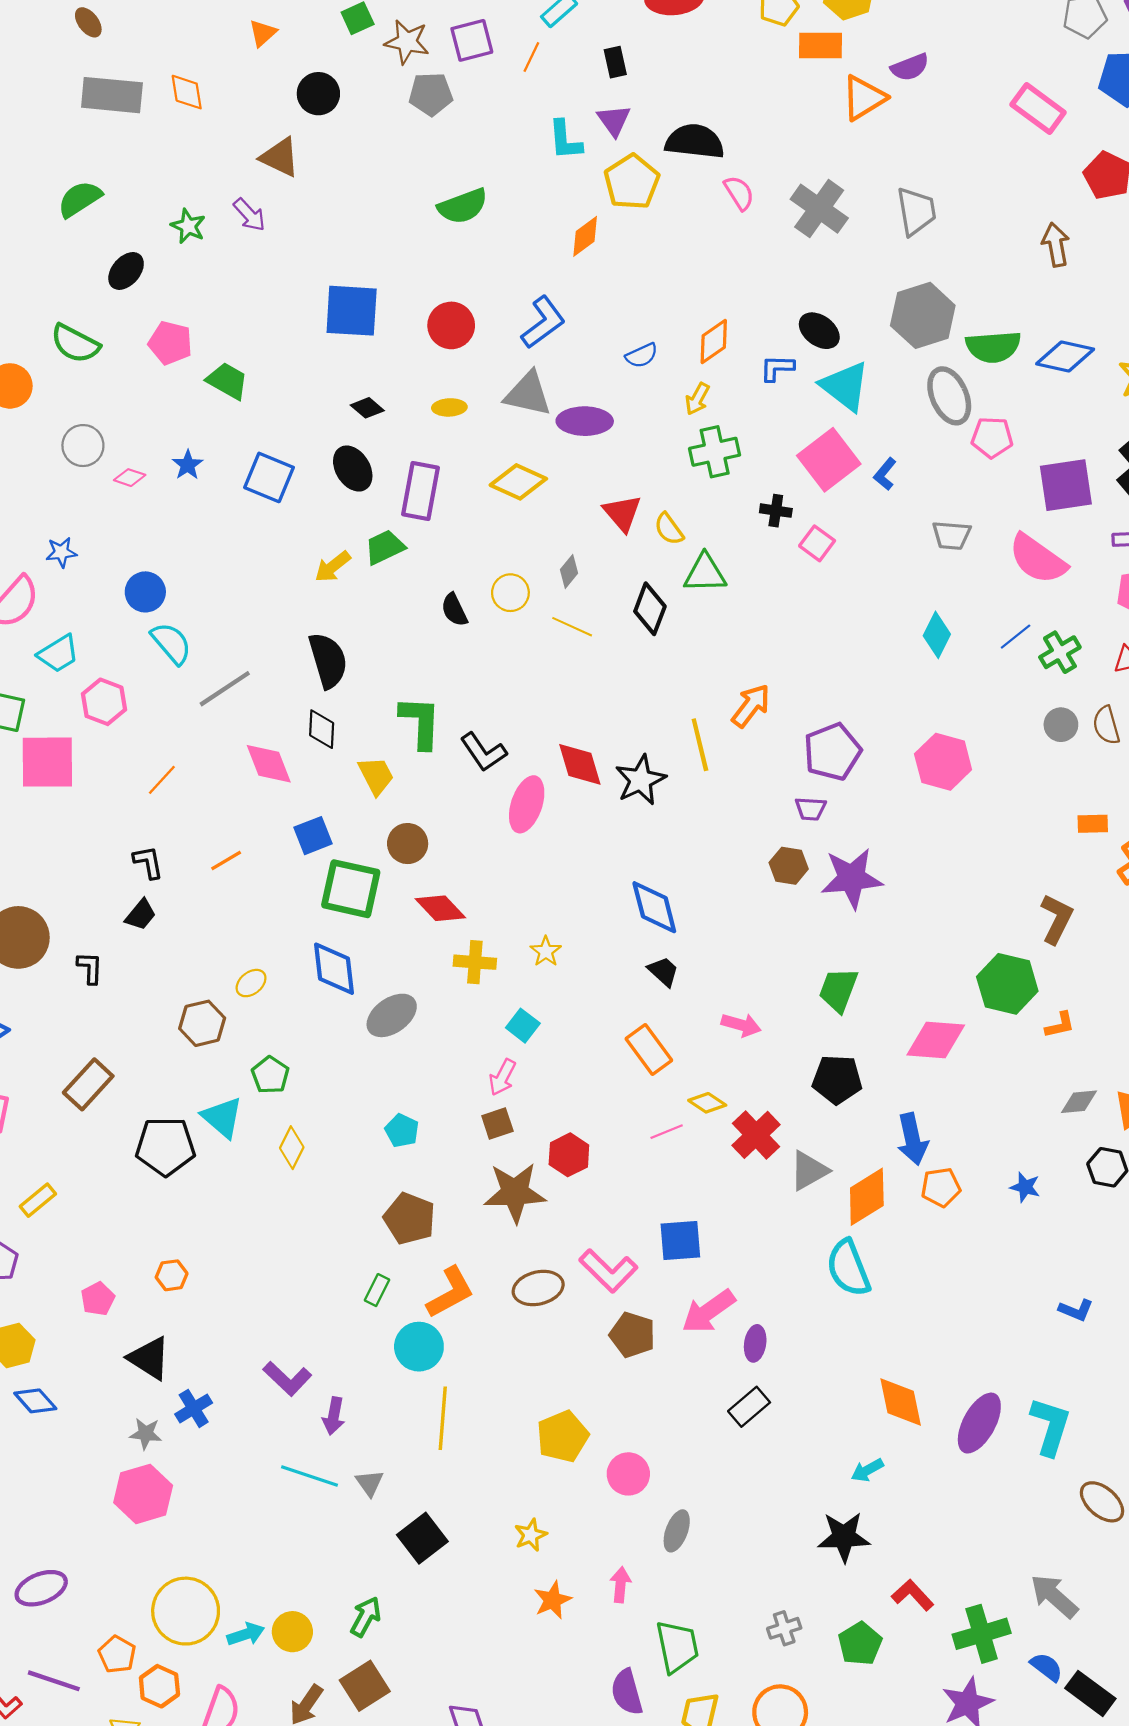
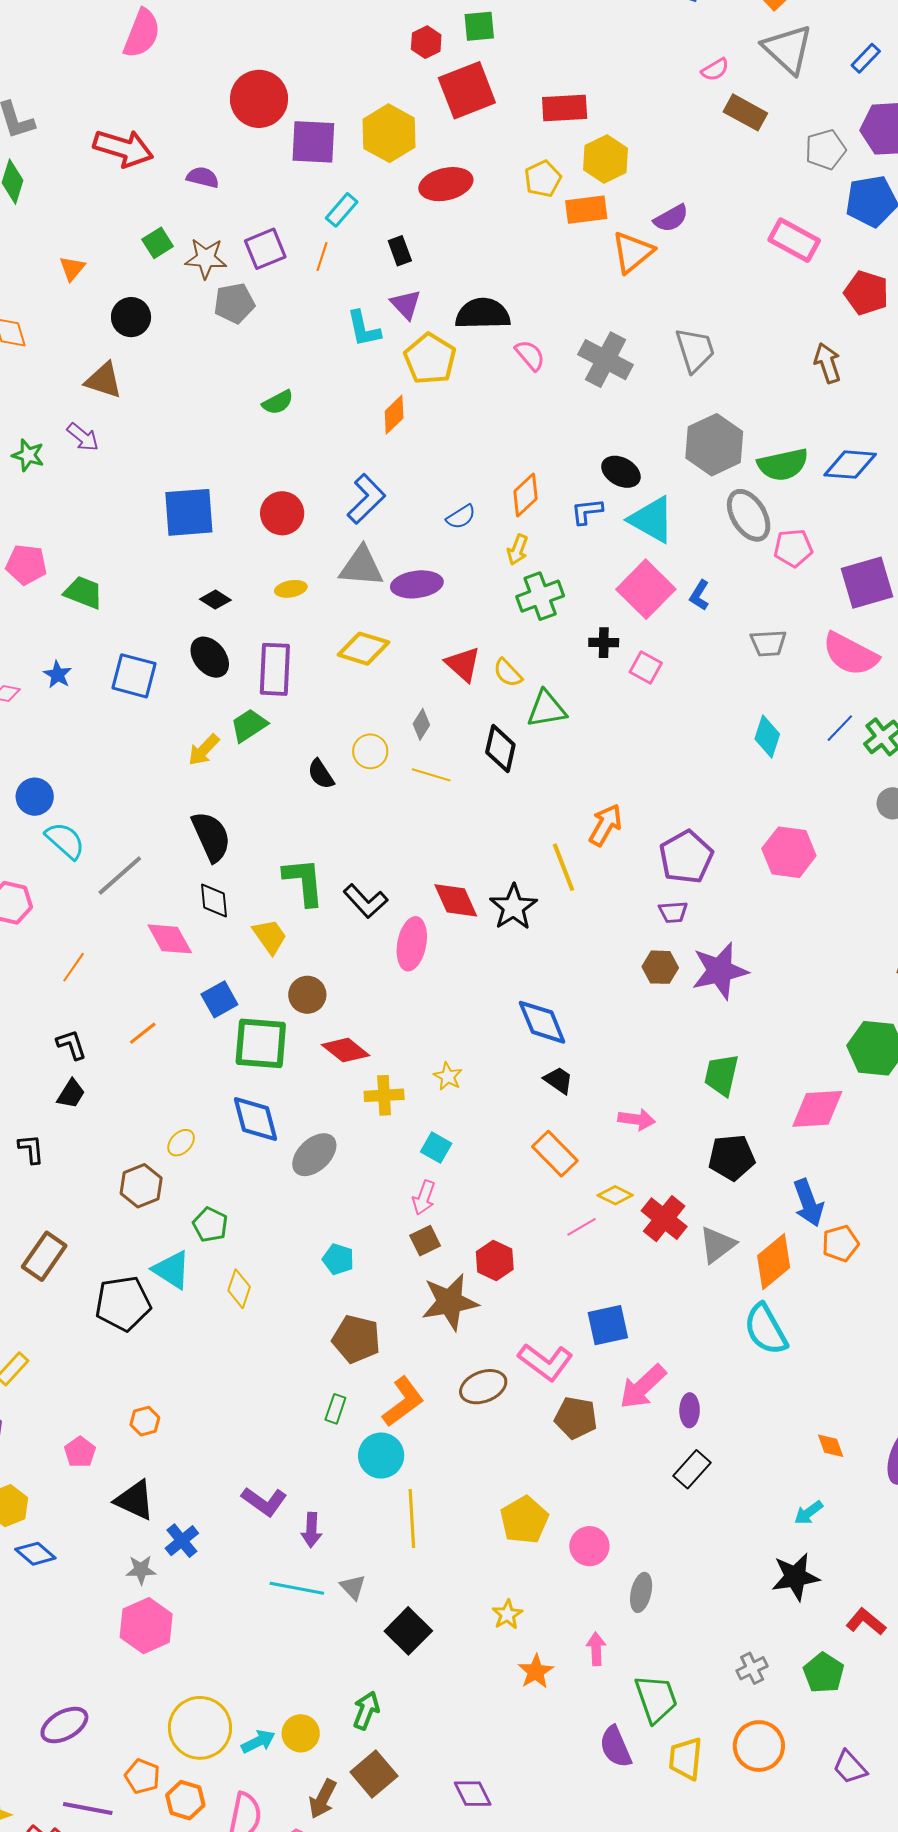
green semicircle: (463, 206) -> (278, 402), size x0.7
orange diamond: (901, 1402) -> (831, 1446), size x0.6

